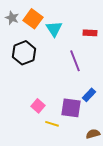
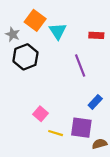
gray star: (12, 18) -> (13, 34), moved
purple square: (71, 108) -> (81, 128), moved

